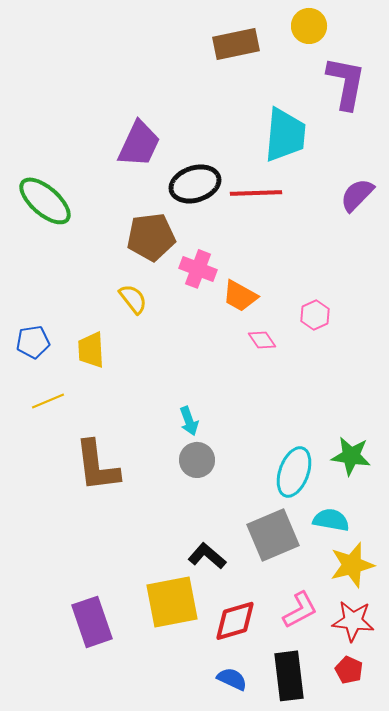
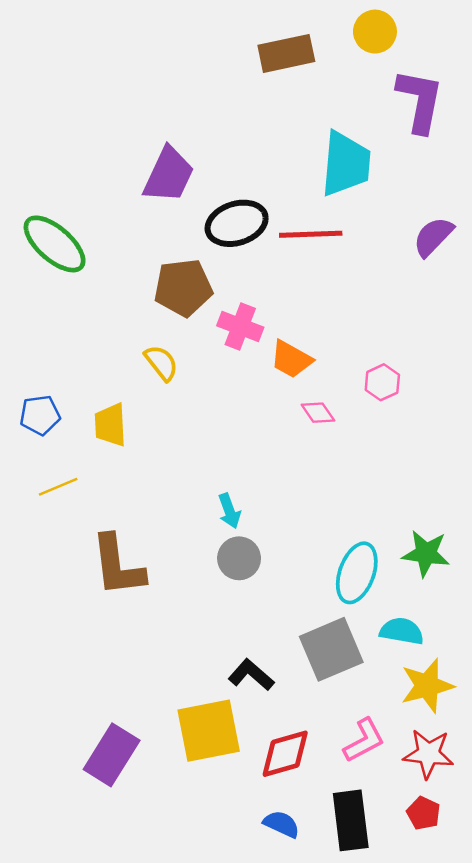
purple rectangle: (92, 622) -> (112, 755), turned 51

